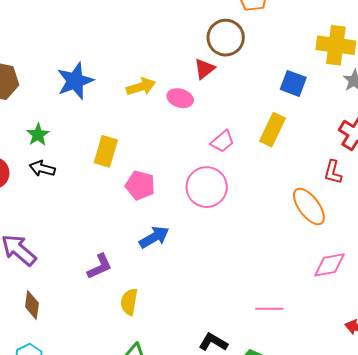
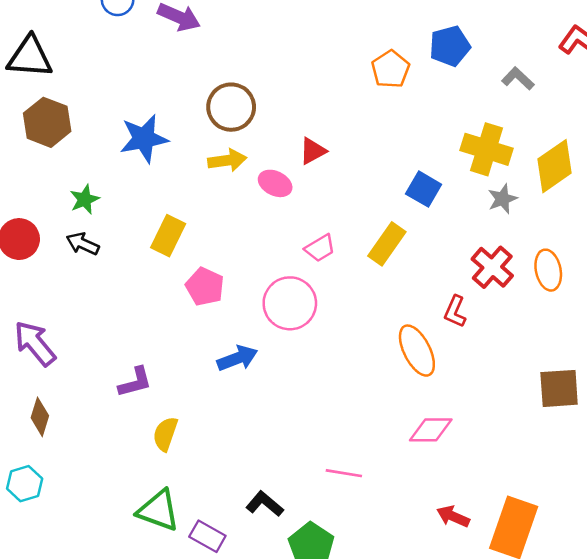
brown circle: (226, 38) -> (231, 107), moved
blue arrow: (154, 237) -> (237, 358), moved

